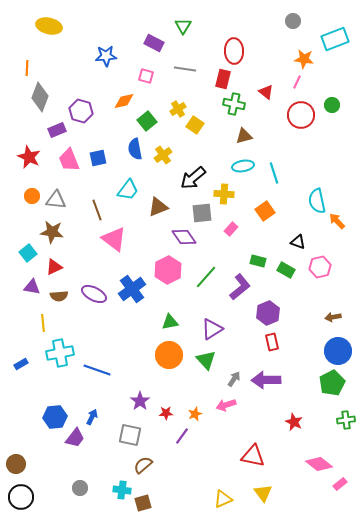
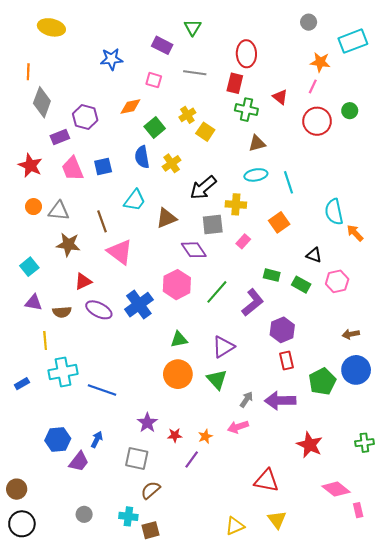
brown star: (52, 232) -> (68, 245), moved
red triangle: (54, 267) -> (83, 281), moved
green pentagon: (332, 383) -> (322, 382), moved
red star: (294, 422) -> (310, 445), size x1.4
pink rectangle: (340, 484) -> (358, 510), turned -64

